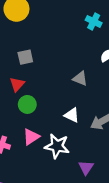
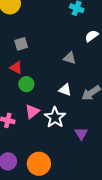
red triangle: (17, 84) -> (16, 68), turned -40
white star: (57, 146) -> (55, 117), turned 30

